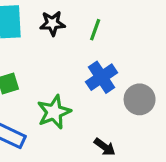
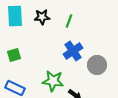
green star: (54, 112) -> (53, 81), moved, turned 30

